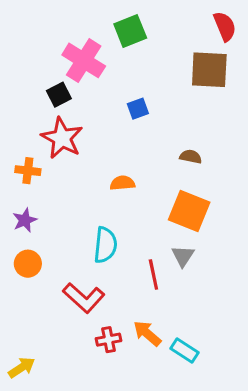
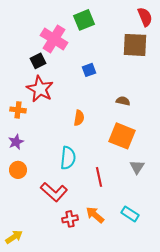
orange semicircle: (122, 183) -> (79, 118), turned 105
gray triangle: (183, 256) -> (137, 167), moved
cyan rectangle: (184, 350) -> (130, 214), moved

